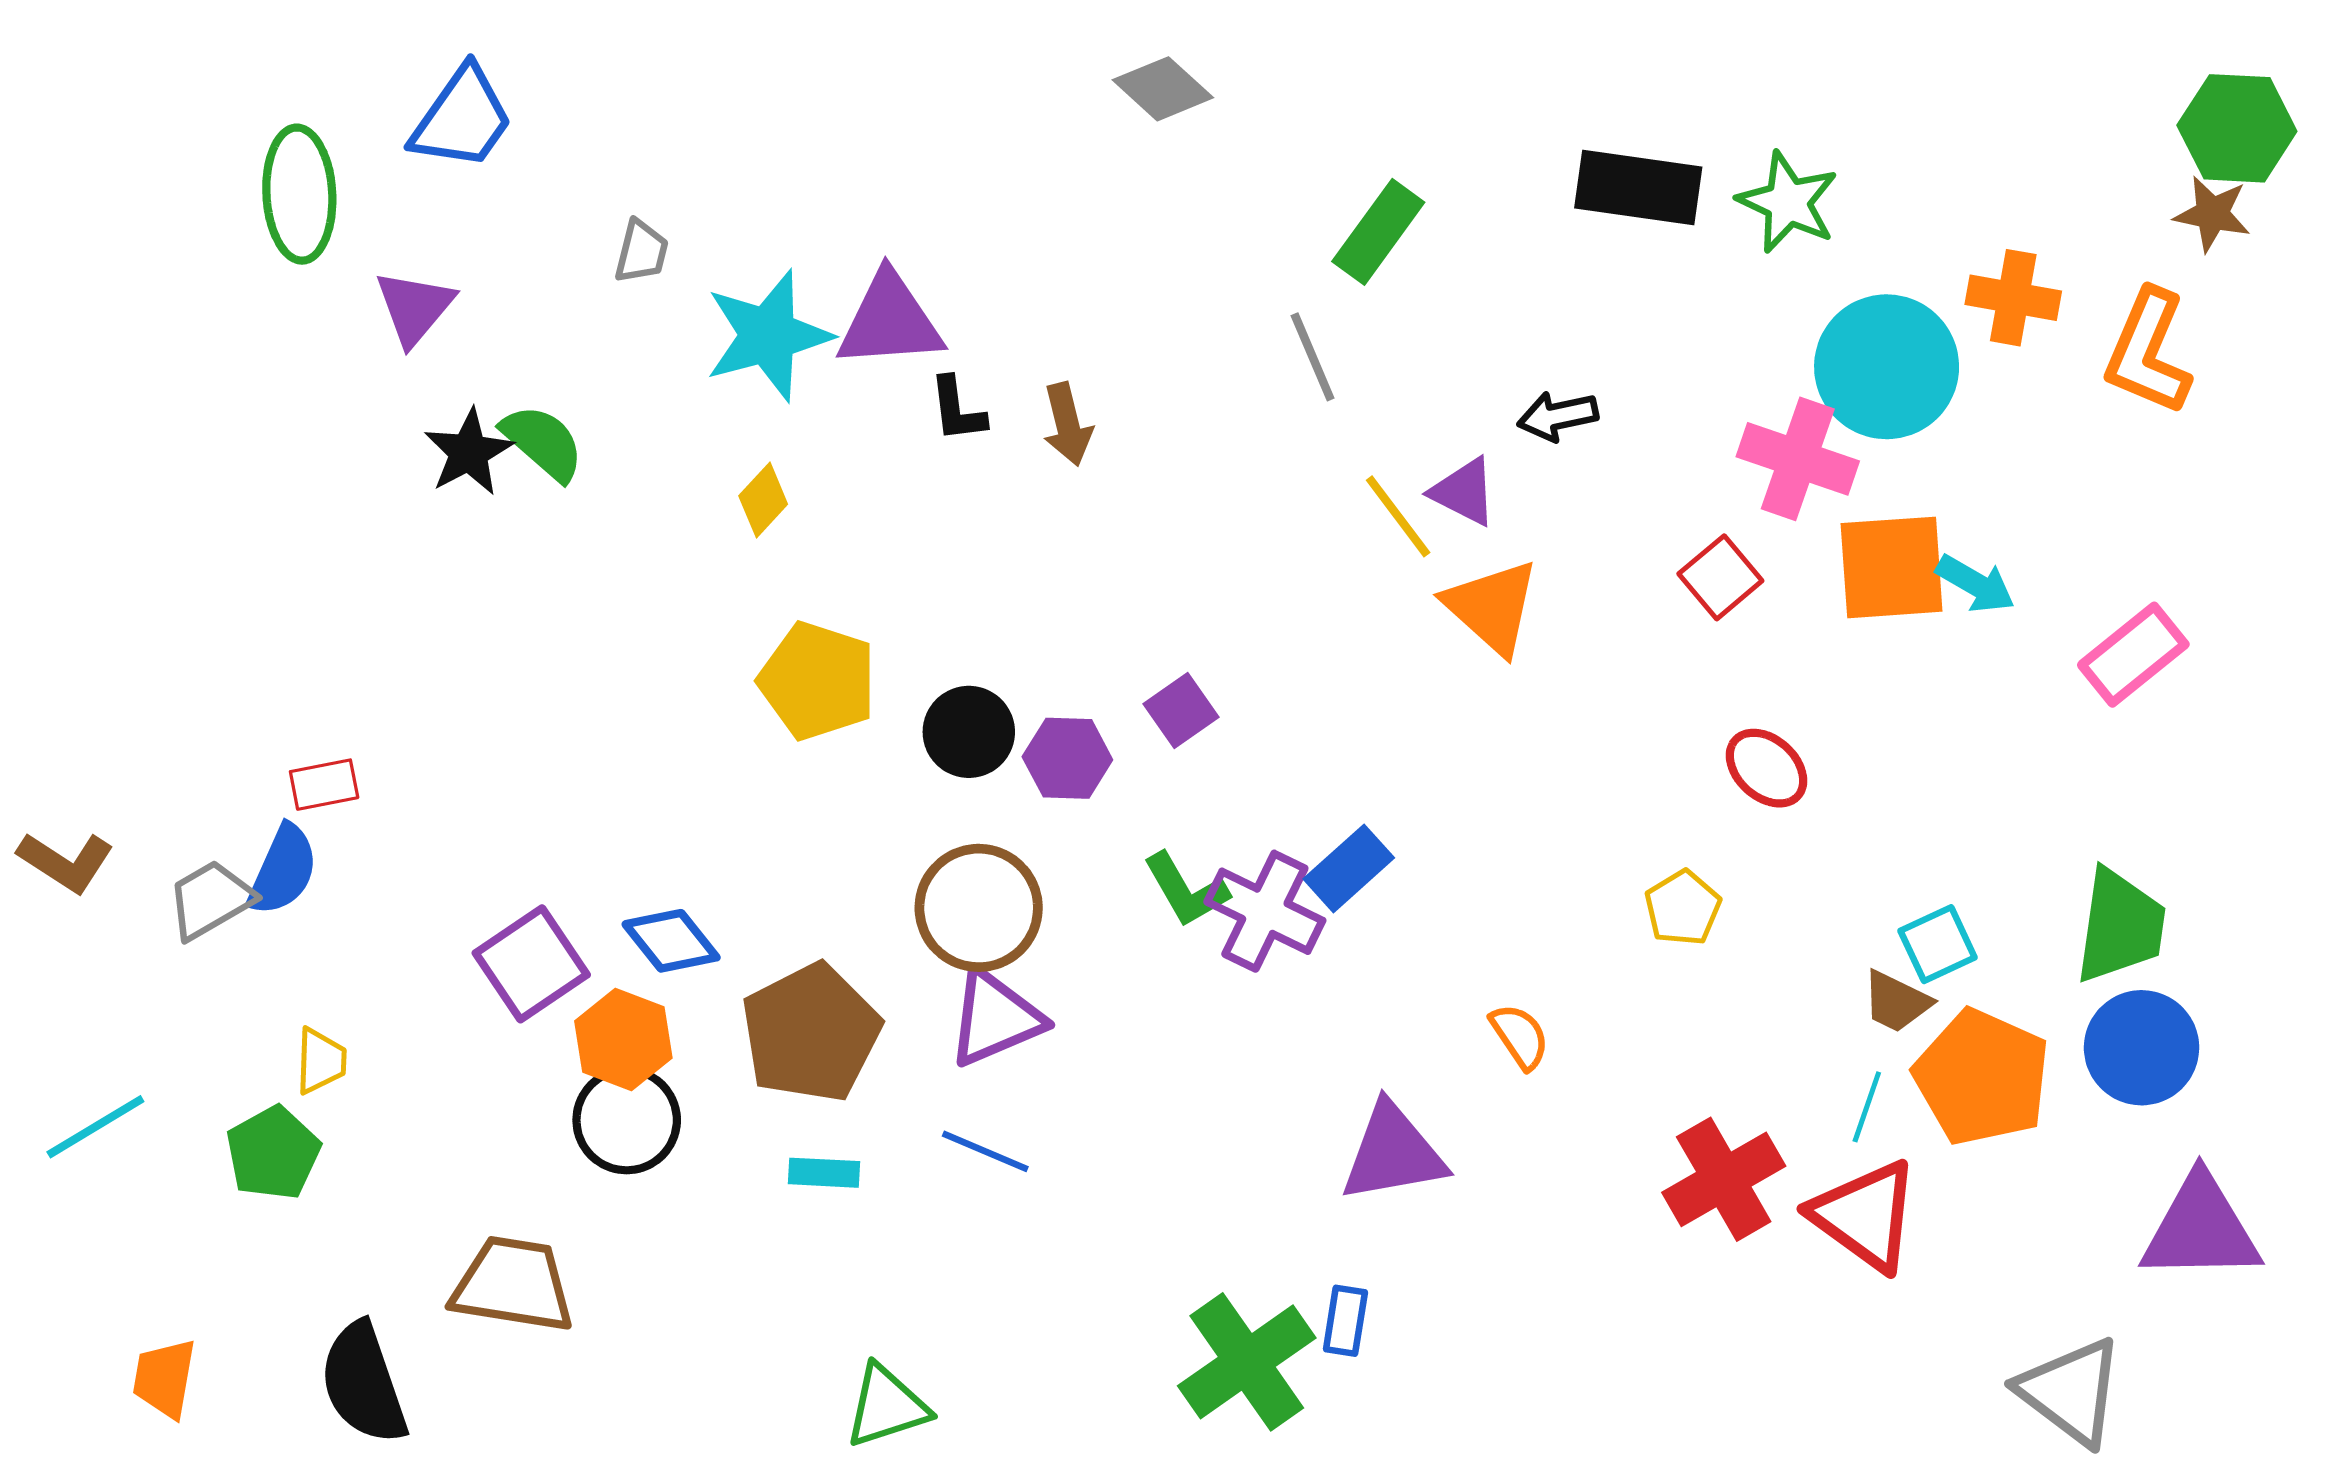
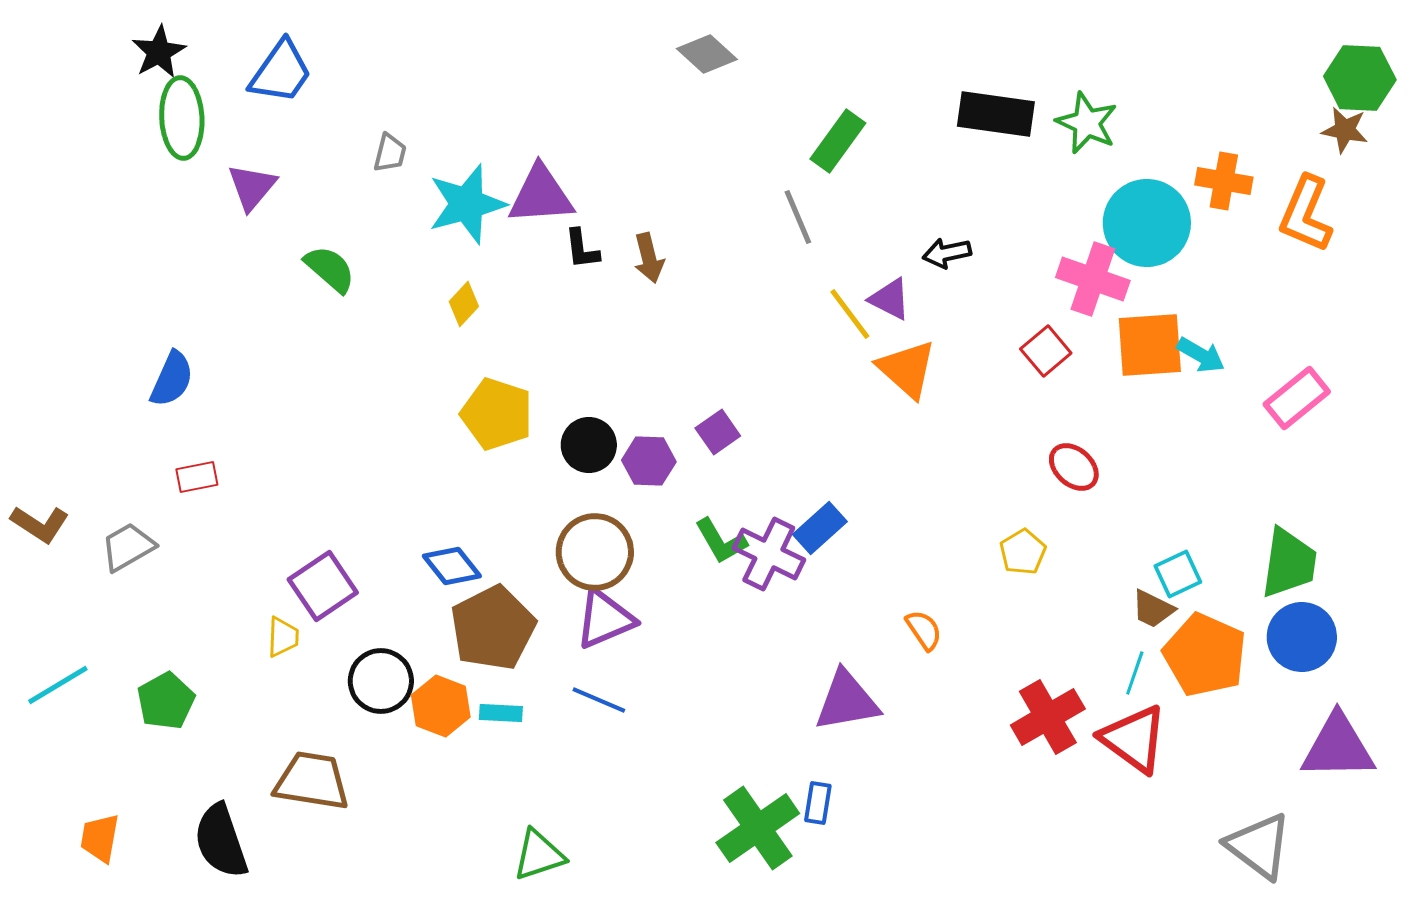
black star: (469, 452) -> (159, 52), moved
blue semicircle: (283, 870) -> (172, 379), moved
blue diamond: (671, 941) -> (452, 566), moved
orange hexagon: (623, 1039) -> (441, 706), moved
yellow trapezoid: (321, 1061) -> (283, 637), moved

